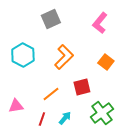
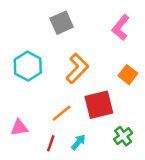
red square: (82, 87) -> (99, 105), size x1.4
green cross: (102, 113) -> (123, 136), size x0.7

